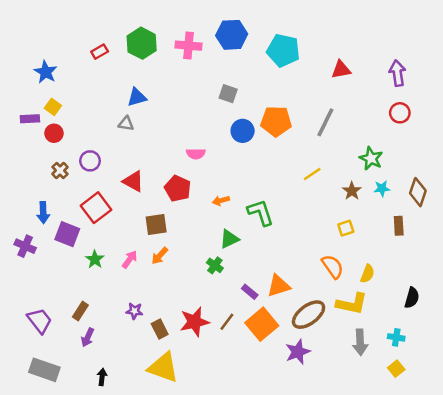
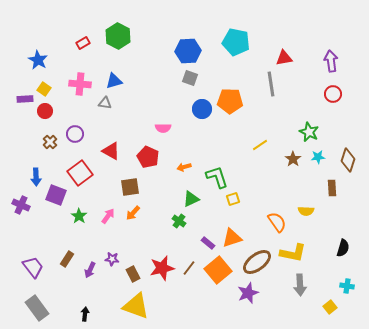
blue hexagon: (232, 35) -> (188, 51), moved
pink cross: (188, 46) -> (80, 84), moved
gray line: (325, 122) -> (271, 84), moved, turned -35
yellow square: (346, 228) -> (233, 199), moved
yellow semicircle: (367, 274) -> (306, 211), moved, turned 70
purple arrow: (88, 337) -> (90, 270), moved
cyan cross: (396, 337) -> (347, 286), moved
gray rectangle: (44, 370) -> (37, 308), turned 35

